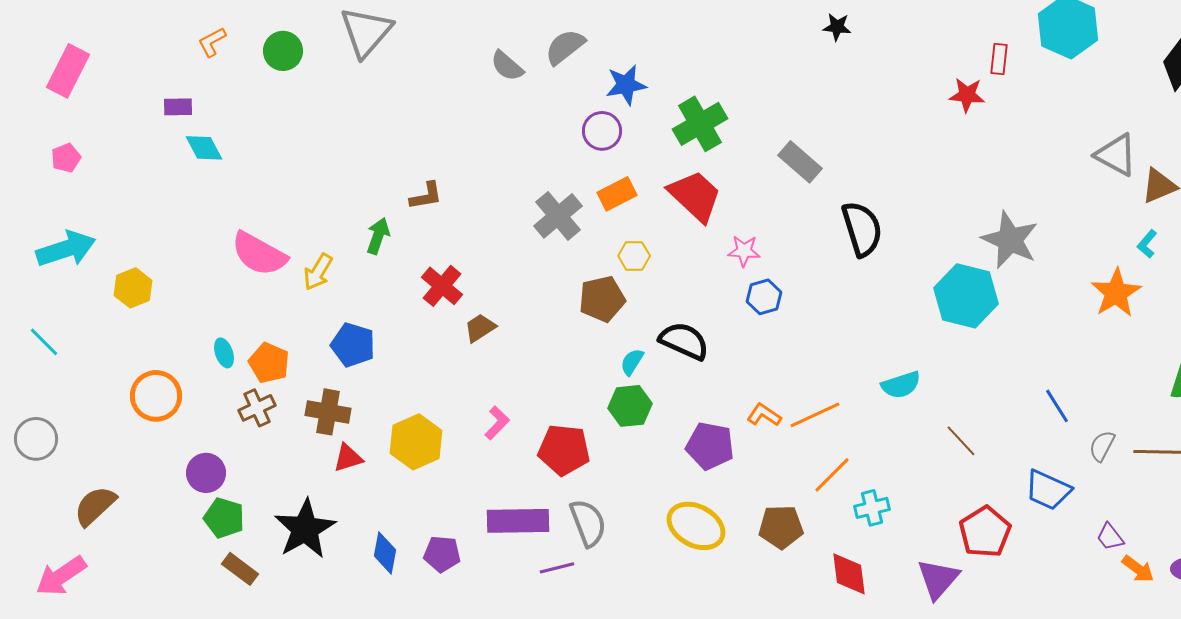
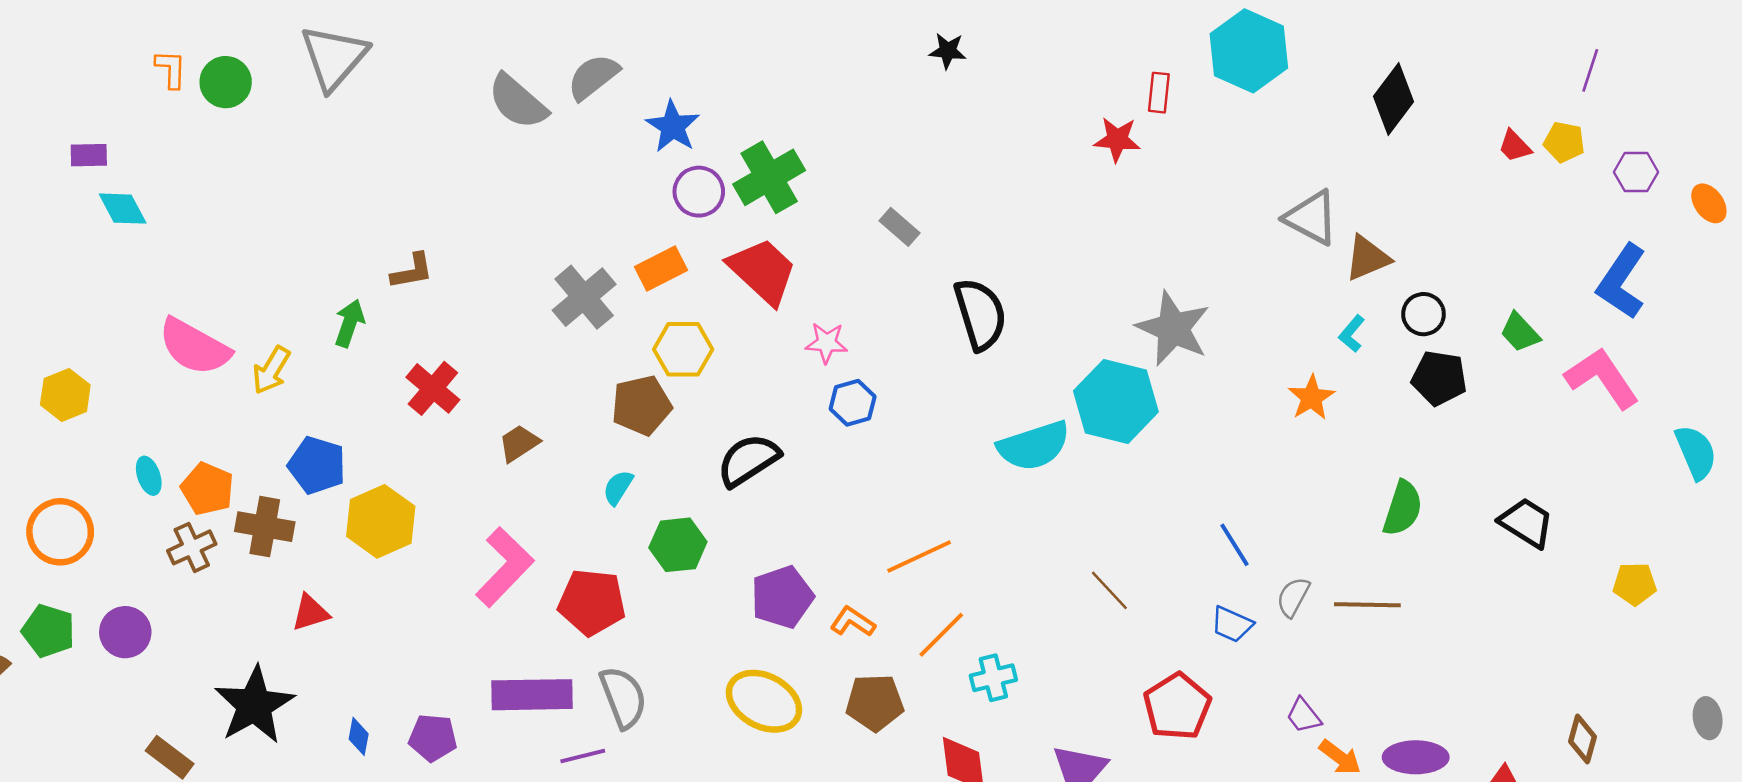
orange L-shape: (212, 42) -> (171, 69), moved, turned 120
gray semicircle: (507, 66) -> (518, 102), size x1.4
blue star: (626, 85) -> (673, 126), turned -30
purple circle: (602, 131) -> (699, 192), moved
gray rectangle: (800, 162) -> (900, 227), size x0.7
yellow hexagon: (634, 256) -> (683, 349), size x1.4
yellow hexagon: (133, 288) -> (65, 395), moved
orange star: (1116, 293) -> (1311, 398), size x0.7
brown trapezoid: (480, 328) -> (519, 443), moved
black semicircle: (684, 341) -> (748, 460), turned -57
cyan semicircle: (632, 362) -> (618, 487), moved
cyan semicircle: (901, 385) -> (1034, 446), moved, size x1.4
brown cross: (328, 412) -> (265, 527), moved
orange L-shape: (764, 415) -> (853, 622), moved
pink L-shape: (497, 423) -> (505, 567), size x1.8
yellow hexagon: (416, 442) -> (381, 521), moved
purple pentagon: (710, 446) -> (782, 597), turned -30
blue trapezoid: (1048, 490) -> (1232, 624), moved, size x0.7
green pentagon: (224, 518) -> (48, 631), moved
red pentagon: (985, 532) -> (1177, 706), moved
blue diamond: (385, 553) -> (359, 736), size x0.7

